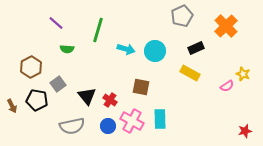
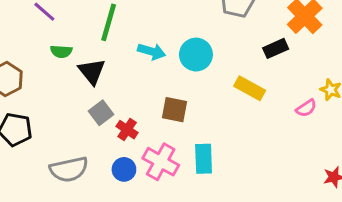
black rectangle: (196, 48) -> (276, 48), moved
gray square: (58, 84) -> (101, 113), moved
black triangle: (87, 96) -> (92, 71), moved

